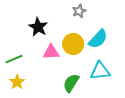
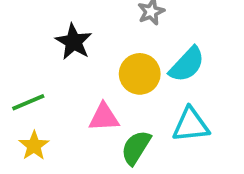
pink triangle: (51, 52) -> (104, 117), moved

